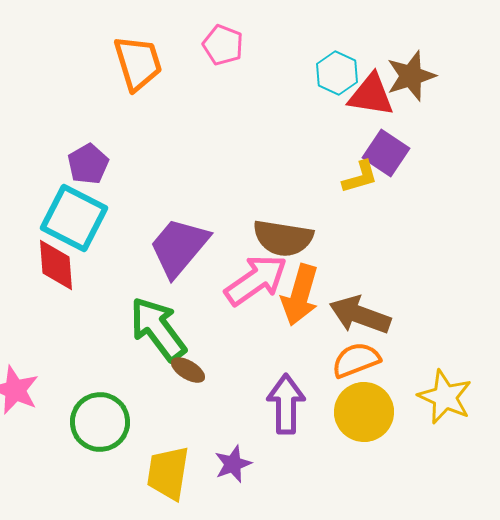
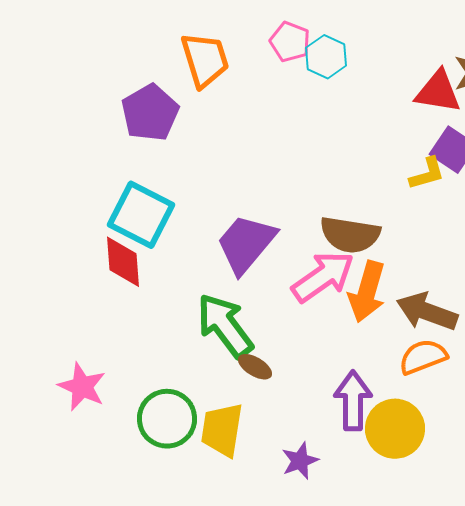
cyan hexagon: (337, 73) -> (326, 57), moved
purple pentagon: (88, 164) -> (150, 113), moved, size x1.4
yellow circle: (364, 412) -> (395, 429), moved
yellow trapezoid: (168, 473) -> (222, 430), moved

